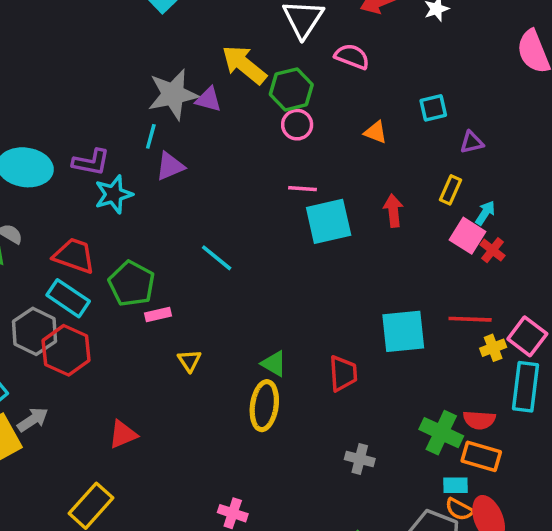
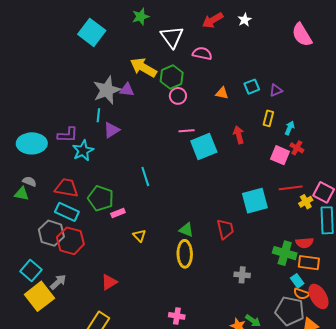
cyan square: (433, 108) -> (252, 87), moved
pink square: (467, 236) -> (280, 155), moved
cyan line: (217, 258) -> (145, 176), turned 42
cyan rectangle: (455, 485) -> (297, 281), turned 64

